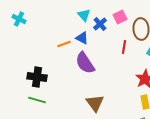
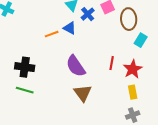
red line: (124, 47) -> (112, 63), moved
purple semicircle: (85, 63) -> (76, 66), moved

